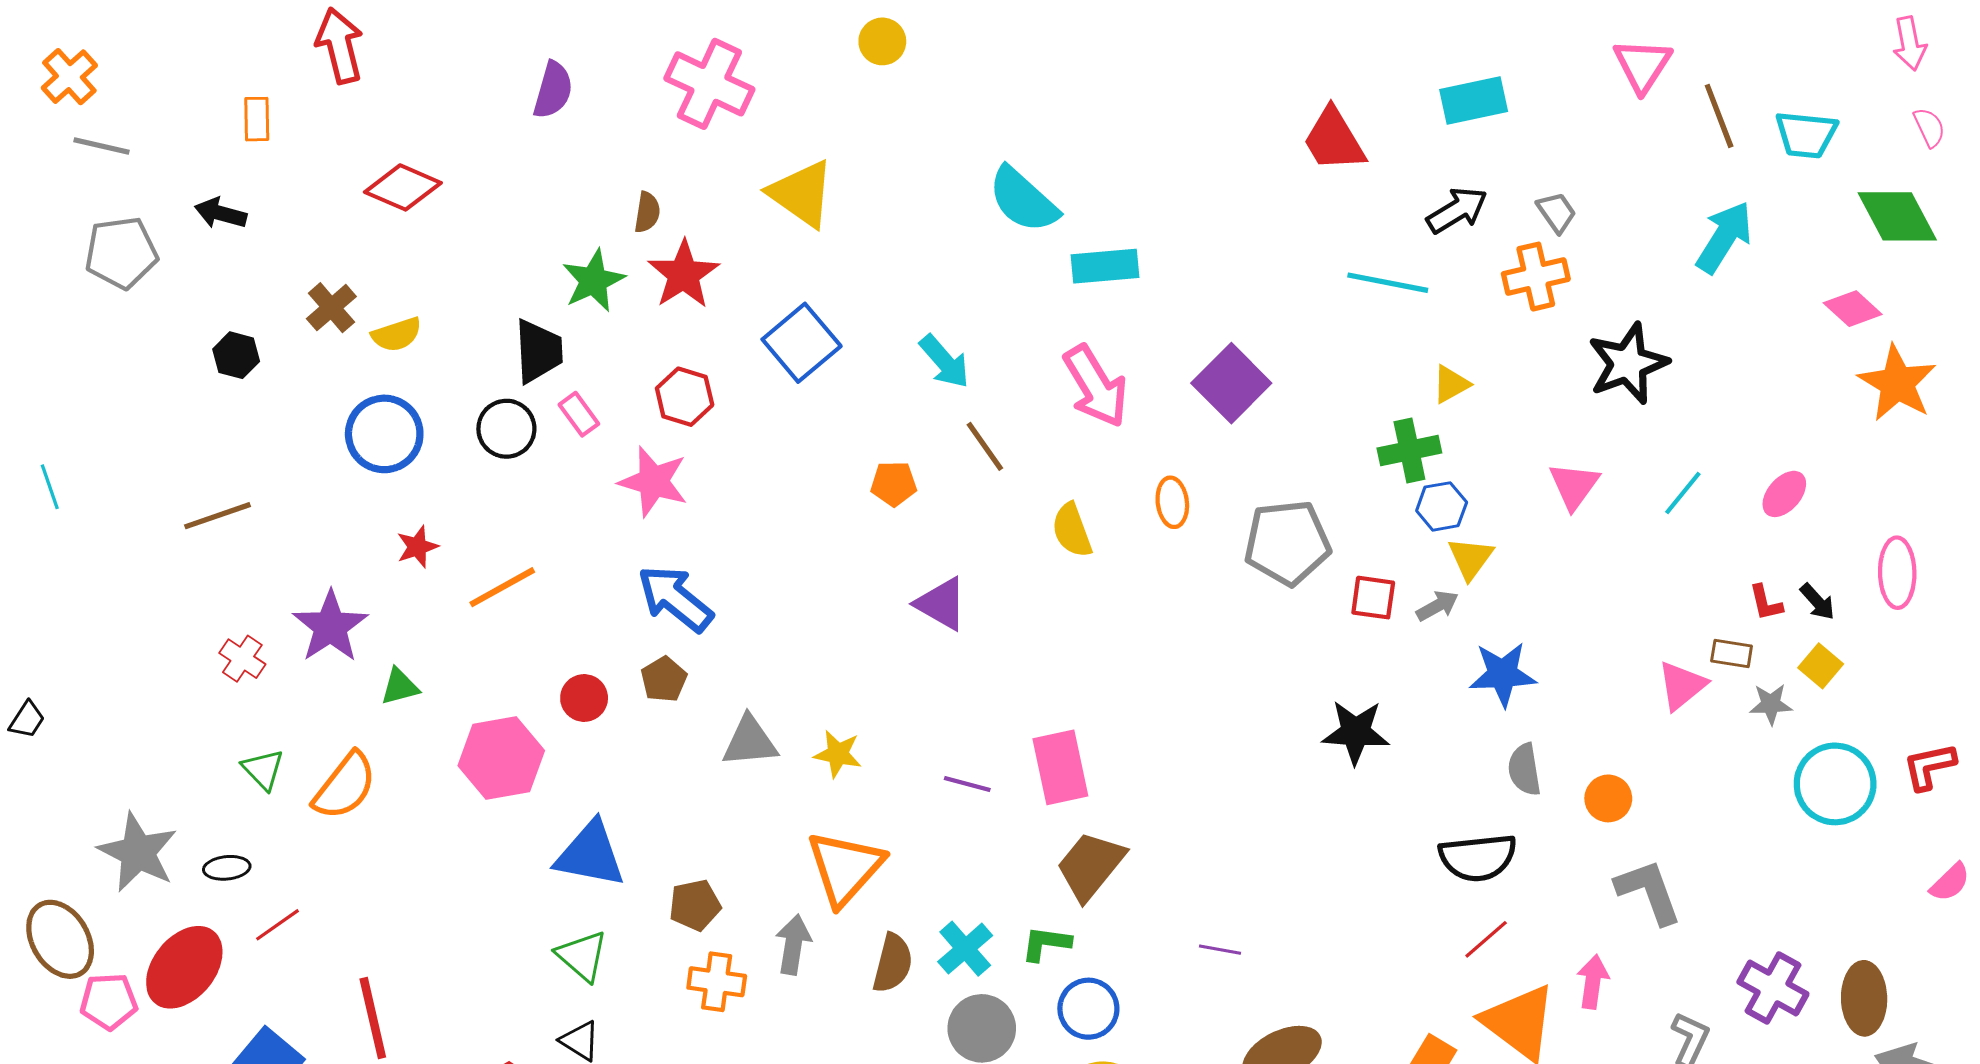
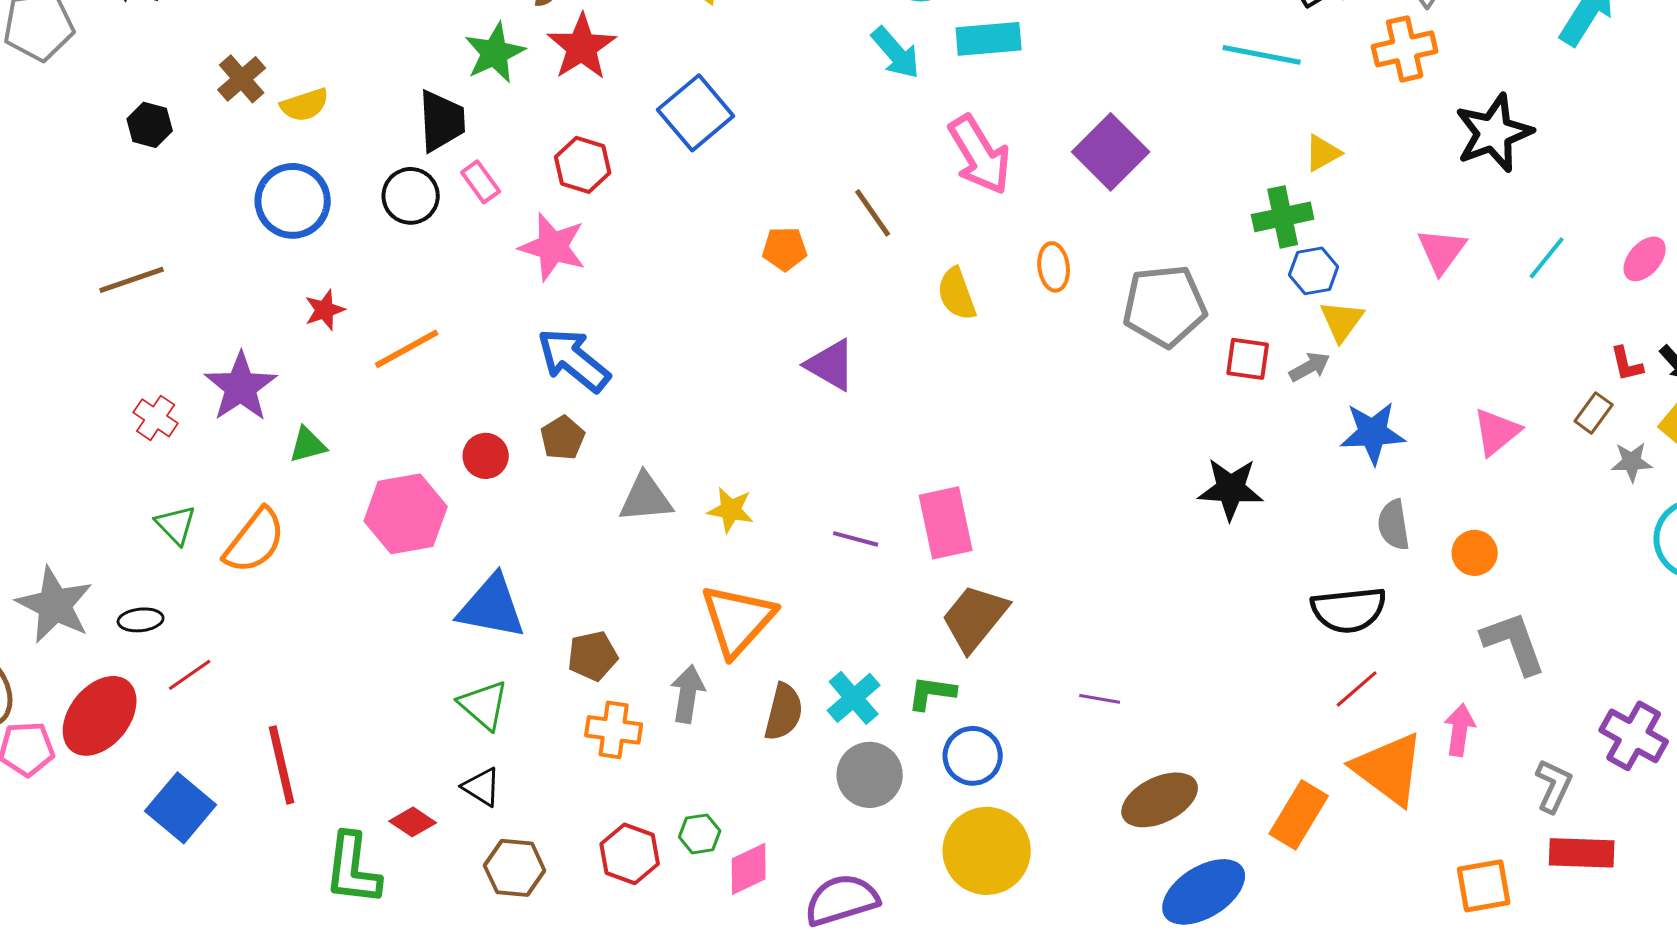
cyan arrow: (944, 361) -> (896, 53), moved
brown rectangle: (1732, 653) -> (1594, 413), turned -63
pink triangle: (1682, 686) -> (1497, 432), moved

